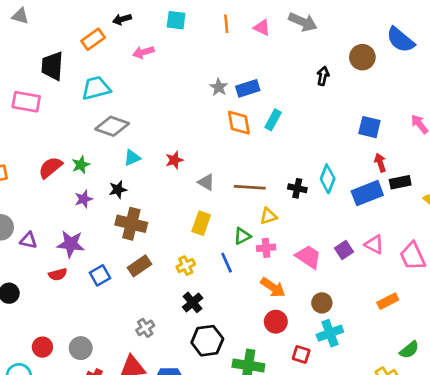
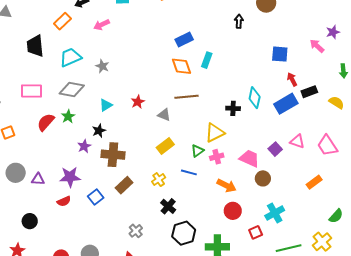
gray star: (219, 87) -> (102, 66), moved
pink rectangle: (26, 102) -> (31, 91), moved
gray diamond: (112, 126) -> (72, 89), moved
brown line: (250, 187) -> (187, 97), moved
purple star: (84, 199) -> (84, 146), moved
yellow triangle: (268, 216) -> (215, 133), size x1.5
yellow rectangle: (201, 223) -> (165, 146), turned 42
blue line: (227, 263) -> (189, 172), turned -42
brown circle: (322, 303) -> (263, 178), moved
red square: (301, 354) -> (256, 232), turned -32

